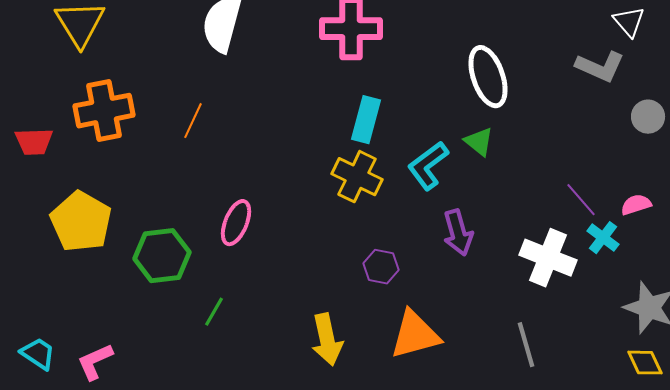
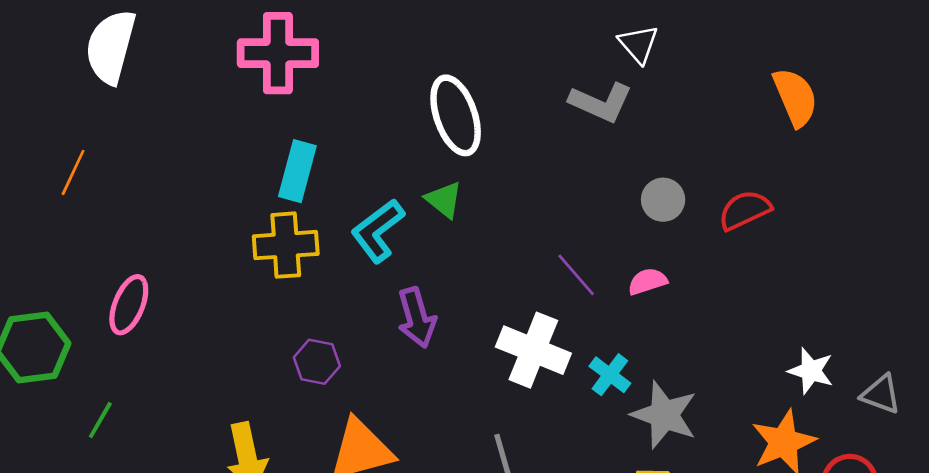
gray circle: (648, 117) -> (663, 200), moved
yellow cross: (357, 177) -> (286, 245), turned -30
cyan cross: (603, 238) -> (610, 375), moved

